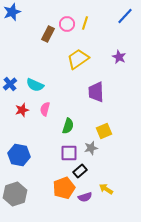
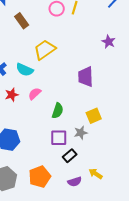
brown rectangle: (48, 34) -> (22, 21), moved, turned -63
yellow trapezoid: (78, 59) -> (45, 50), moved
pink semicircle: (45, 109) -> (35, 94), turned 32
orange pentagon: (64, 188) -> (40, 177), moved

